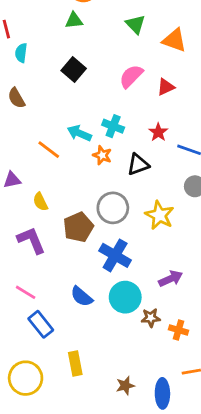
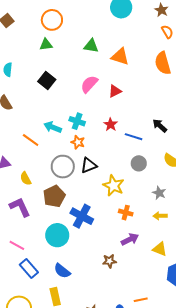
green triangle: (135, 24) -> (91, 46), turned -35
orange star: (102, 155) -> (78, 142), moved
black triangle: (138, 164) -> (89, 165), moved
gray circle: (113, 208) -> (63, 167), moved
purple arrow: (171, 279) -> (130, 239), moved
blue semicircle: (82, 296) -> (62, 271), moved
cyan circle: (125, 297) -> (57, 235), moved
orange cross: (178, 330) -> (126, 213), moved

